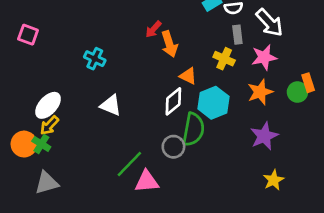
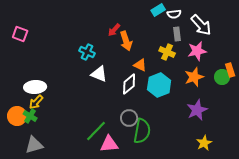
cyan cross: (95, 59) -> (87, 52), moved
white ellipse: (48, 105) -> (35, 87), turned 45
white triangle: (111, 105) -> (99, 74), moved
green semicircle: (193, 129) -> (142, 131), moved

